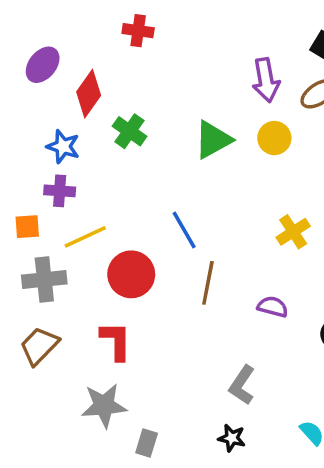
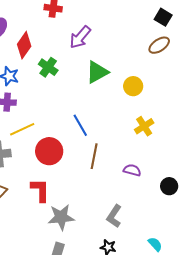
purple arrow: (266, 80) -> (80, 37), moved, turned 50
yellow circle: (274, 138) -> (133, 86), moved
gray star: (104, 406) -> (61, 217), moved

